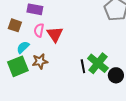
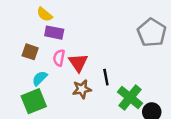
brown star: (40, 61) -> (82, 89), moved
black line: (83, 66) -> (106, 77), moved

